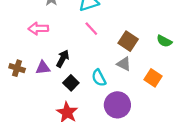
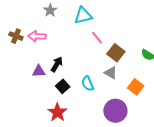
pink line: (91, 29) -> (97, 38), moved
brown cross: (17, 68) -> (16, 36), moved
purple circle: (117, 105) -> (115, 111), moved

